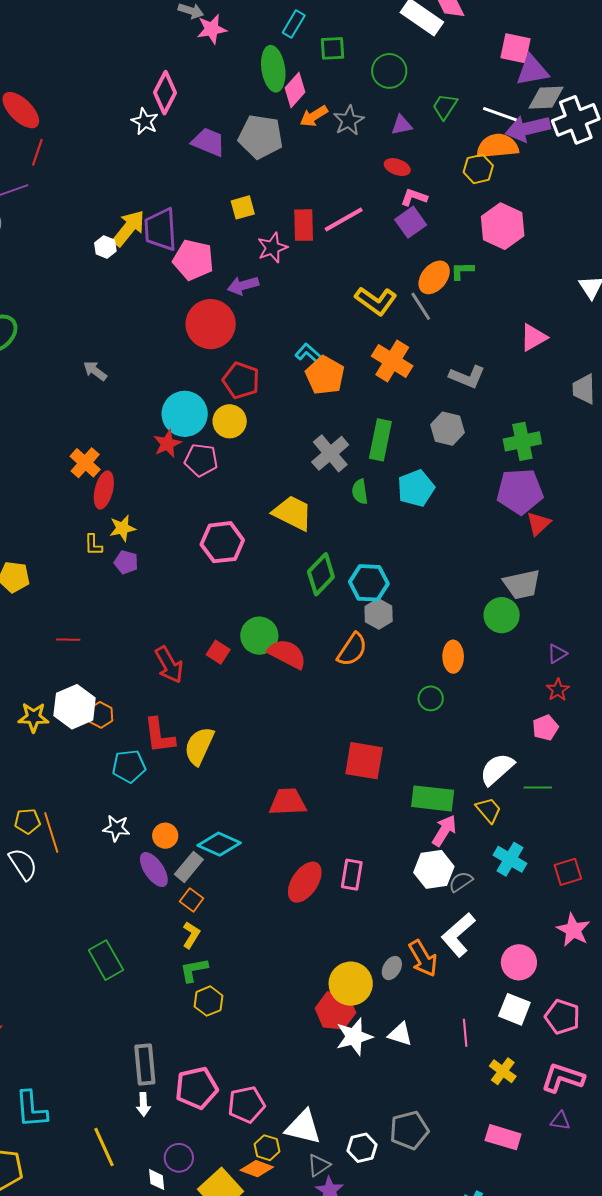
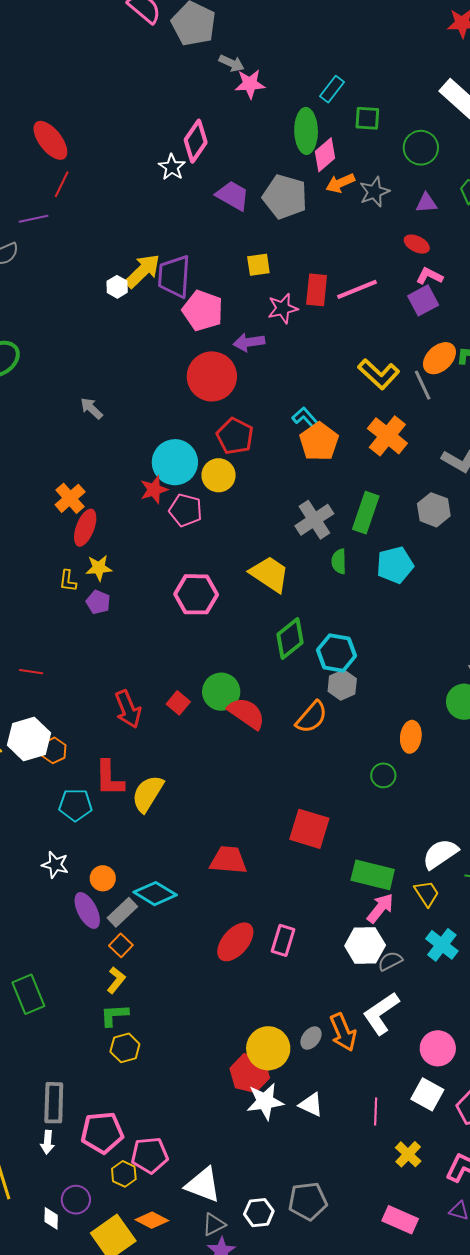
yellow hexagon: (267, 1148) -> (124, 1174), moved

